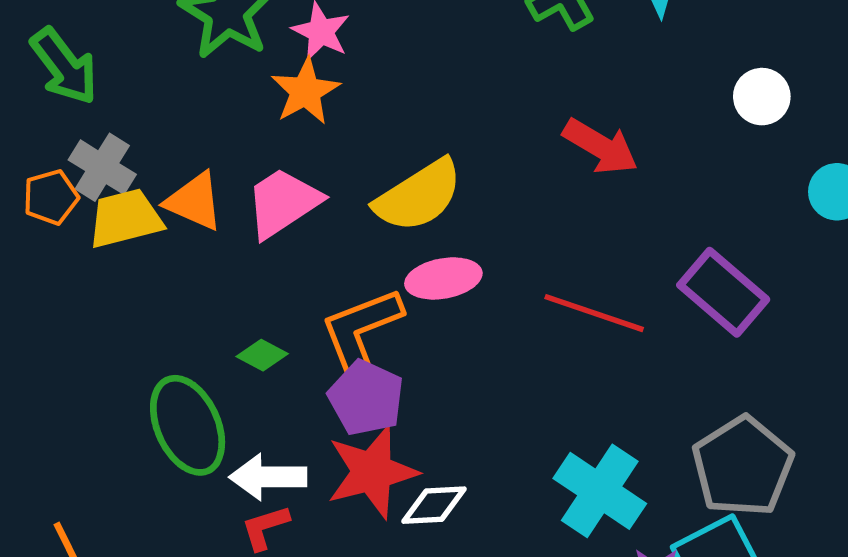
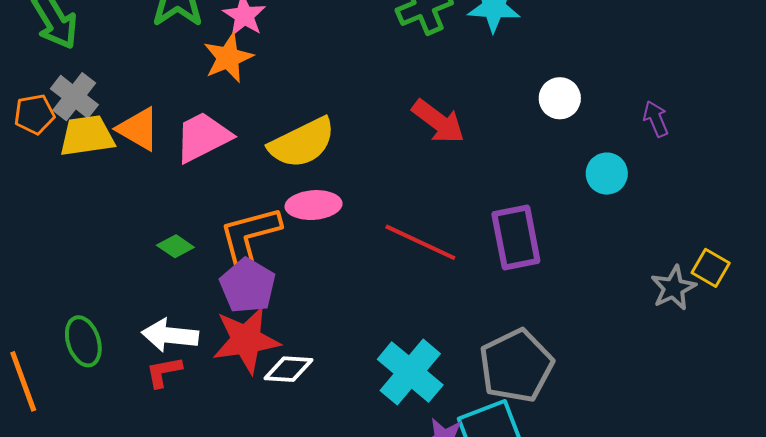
purple rectangle: (723, 292) -> (516, 238), turned 32
green ellipse: (188, 425) -> (83, 341), moved, size x0.7

